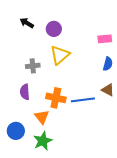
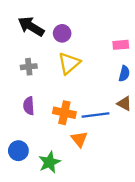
black arrow: (27, 23) -> (31, 26), size x1.6
gray cross: (33, 66) -> (29, 67), moved
orange triangle: (42, 117) -> (79, 139), moved

